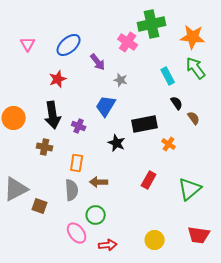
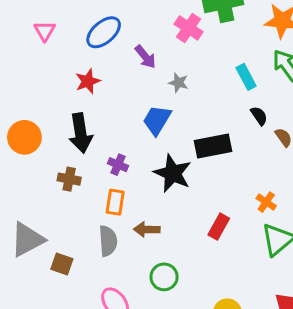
purple cross: (79, 126) -> (118, 165), moved
black star: (117, 143) -> (173, 173), size x1.5
orange cross: (169, 144) -> (266, 202), moved
green circle: (96, 215) -> (164, 277), moved

